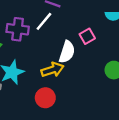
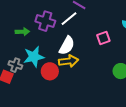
white semicircle: (67, 52) -> (67, 46), moved
red circle: (45, 98) -> (50, 71), moved

